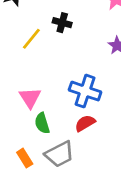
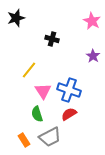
yellow line: (31, 39) -> (29, 70), moved
pink triangle: (30, 98) -> (43, 91), moved

